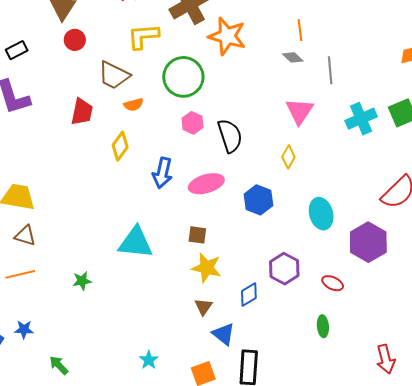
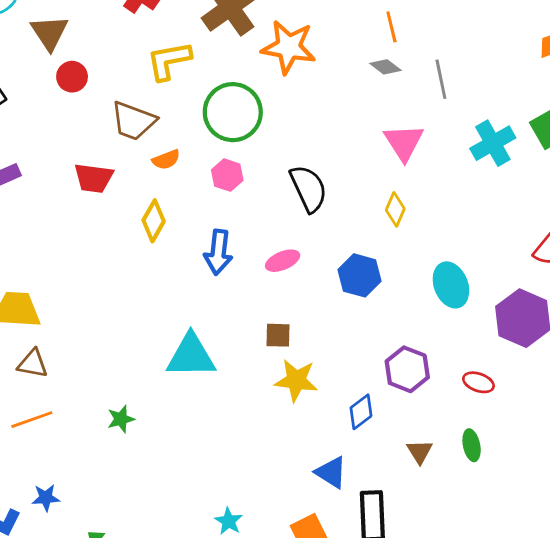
red trapezoid: (82, 112) -> (94, 178), turned 92
pink hexagon: (192, 123) -> (227, 175), moved
pink ellipse: (206, 184) -> (283, 261), size x0.7
brown triangle: (203, 307) -> (420, 452), moved

